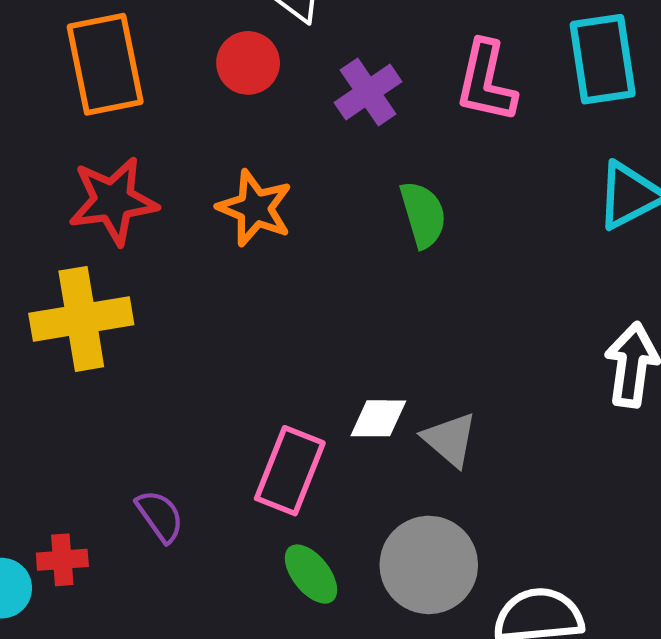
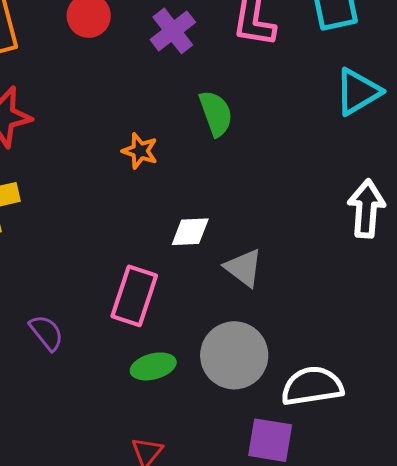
orange star: (255, 208) -> (140, 151), moved, size x0.7
white diamond: (378, 418) -> (190, 232), moved
green ellipse: (311, 574) -> (153, 366), turned -63

